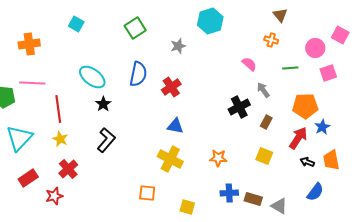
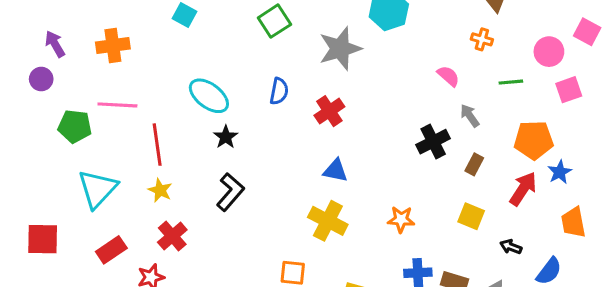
gray star: (178, 46) -> (340, 49), size x1.8
blue semicircle: (138, 74) -> (279, 91), size x0.7
black arrow: (307, 162) -> (511, 247), moved

